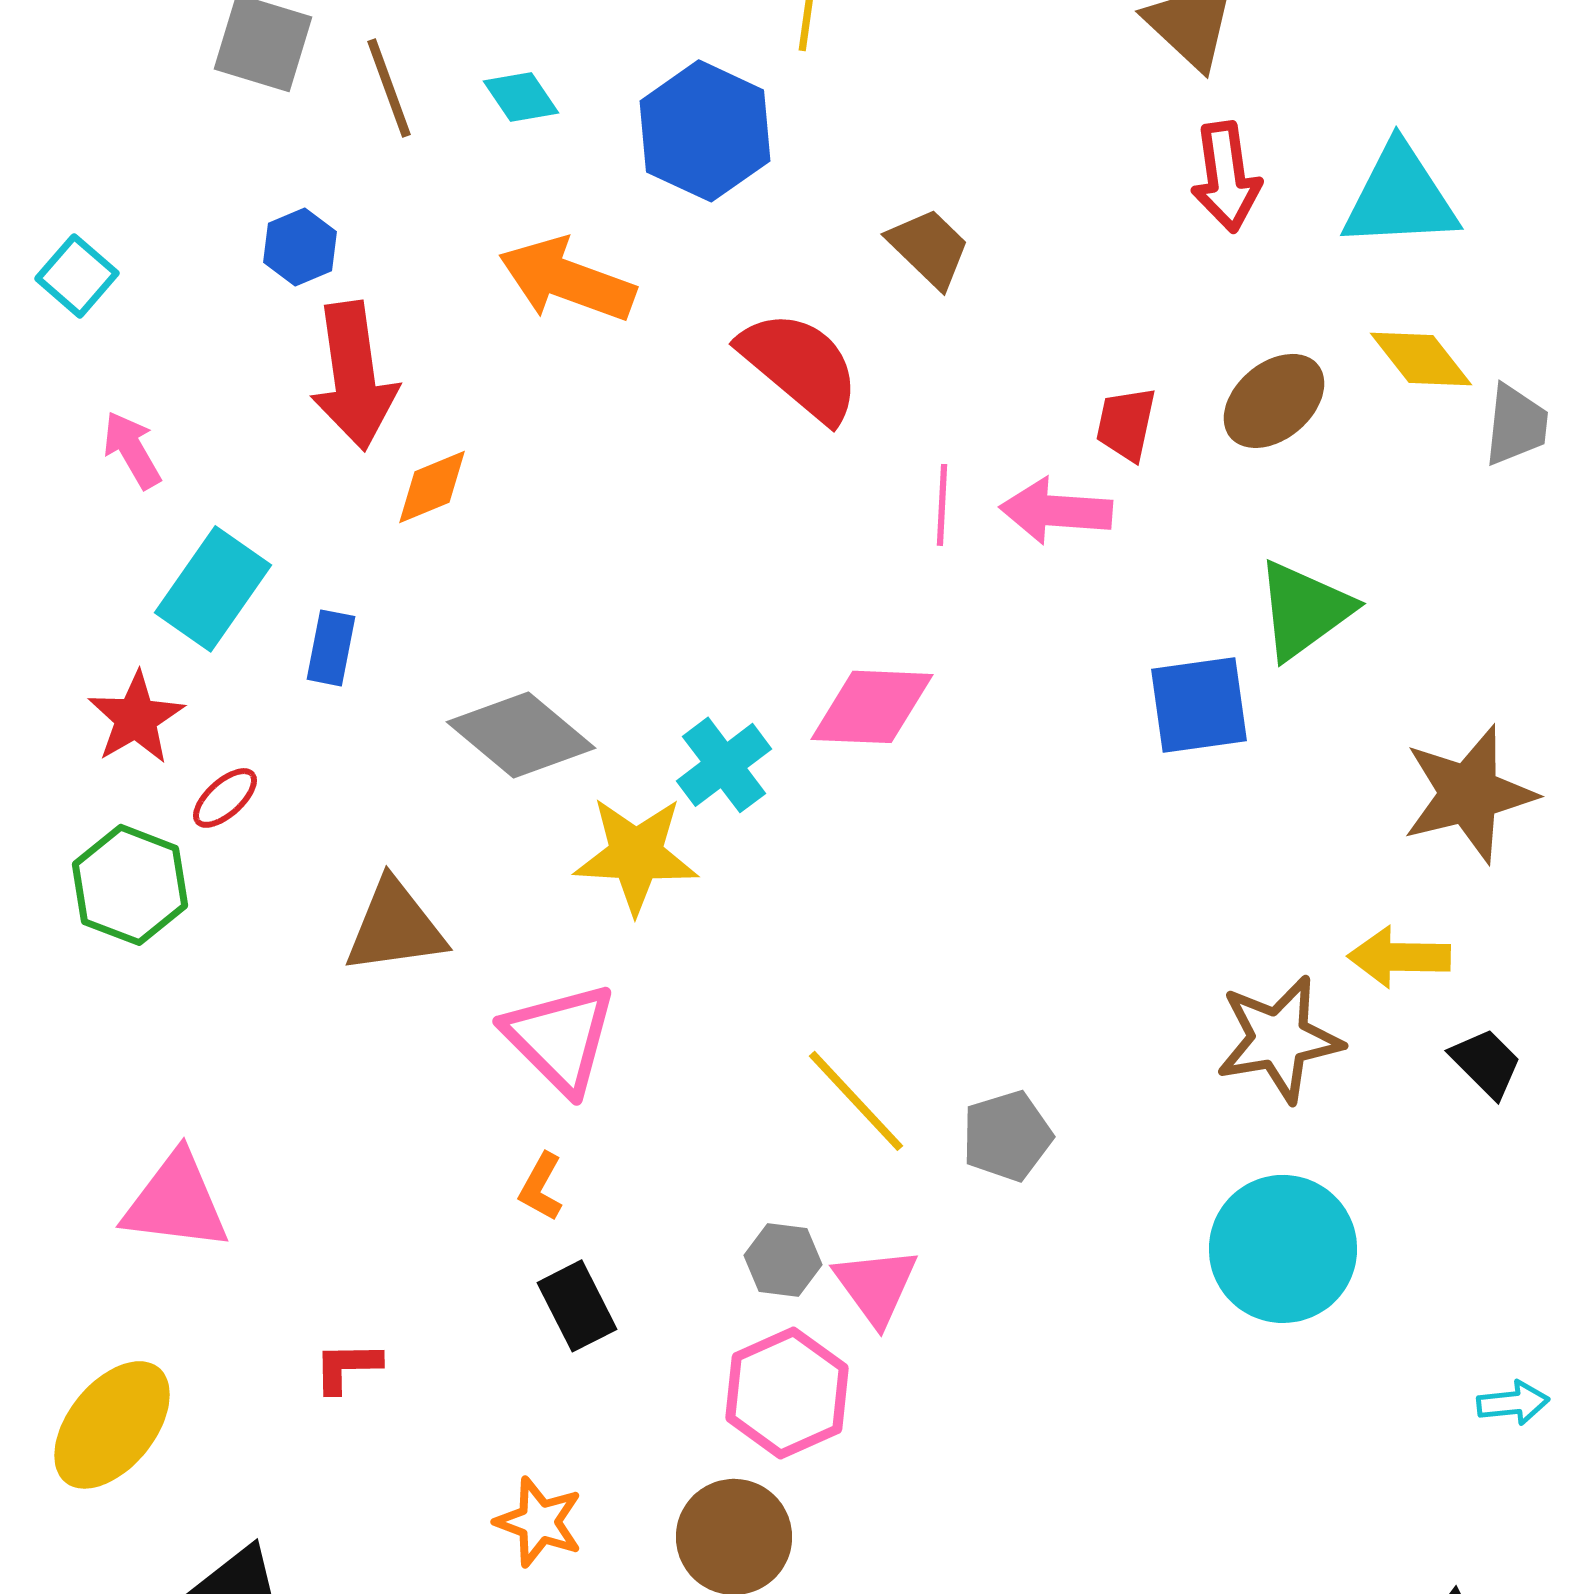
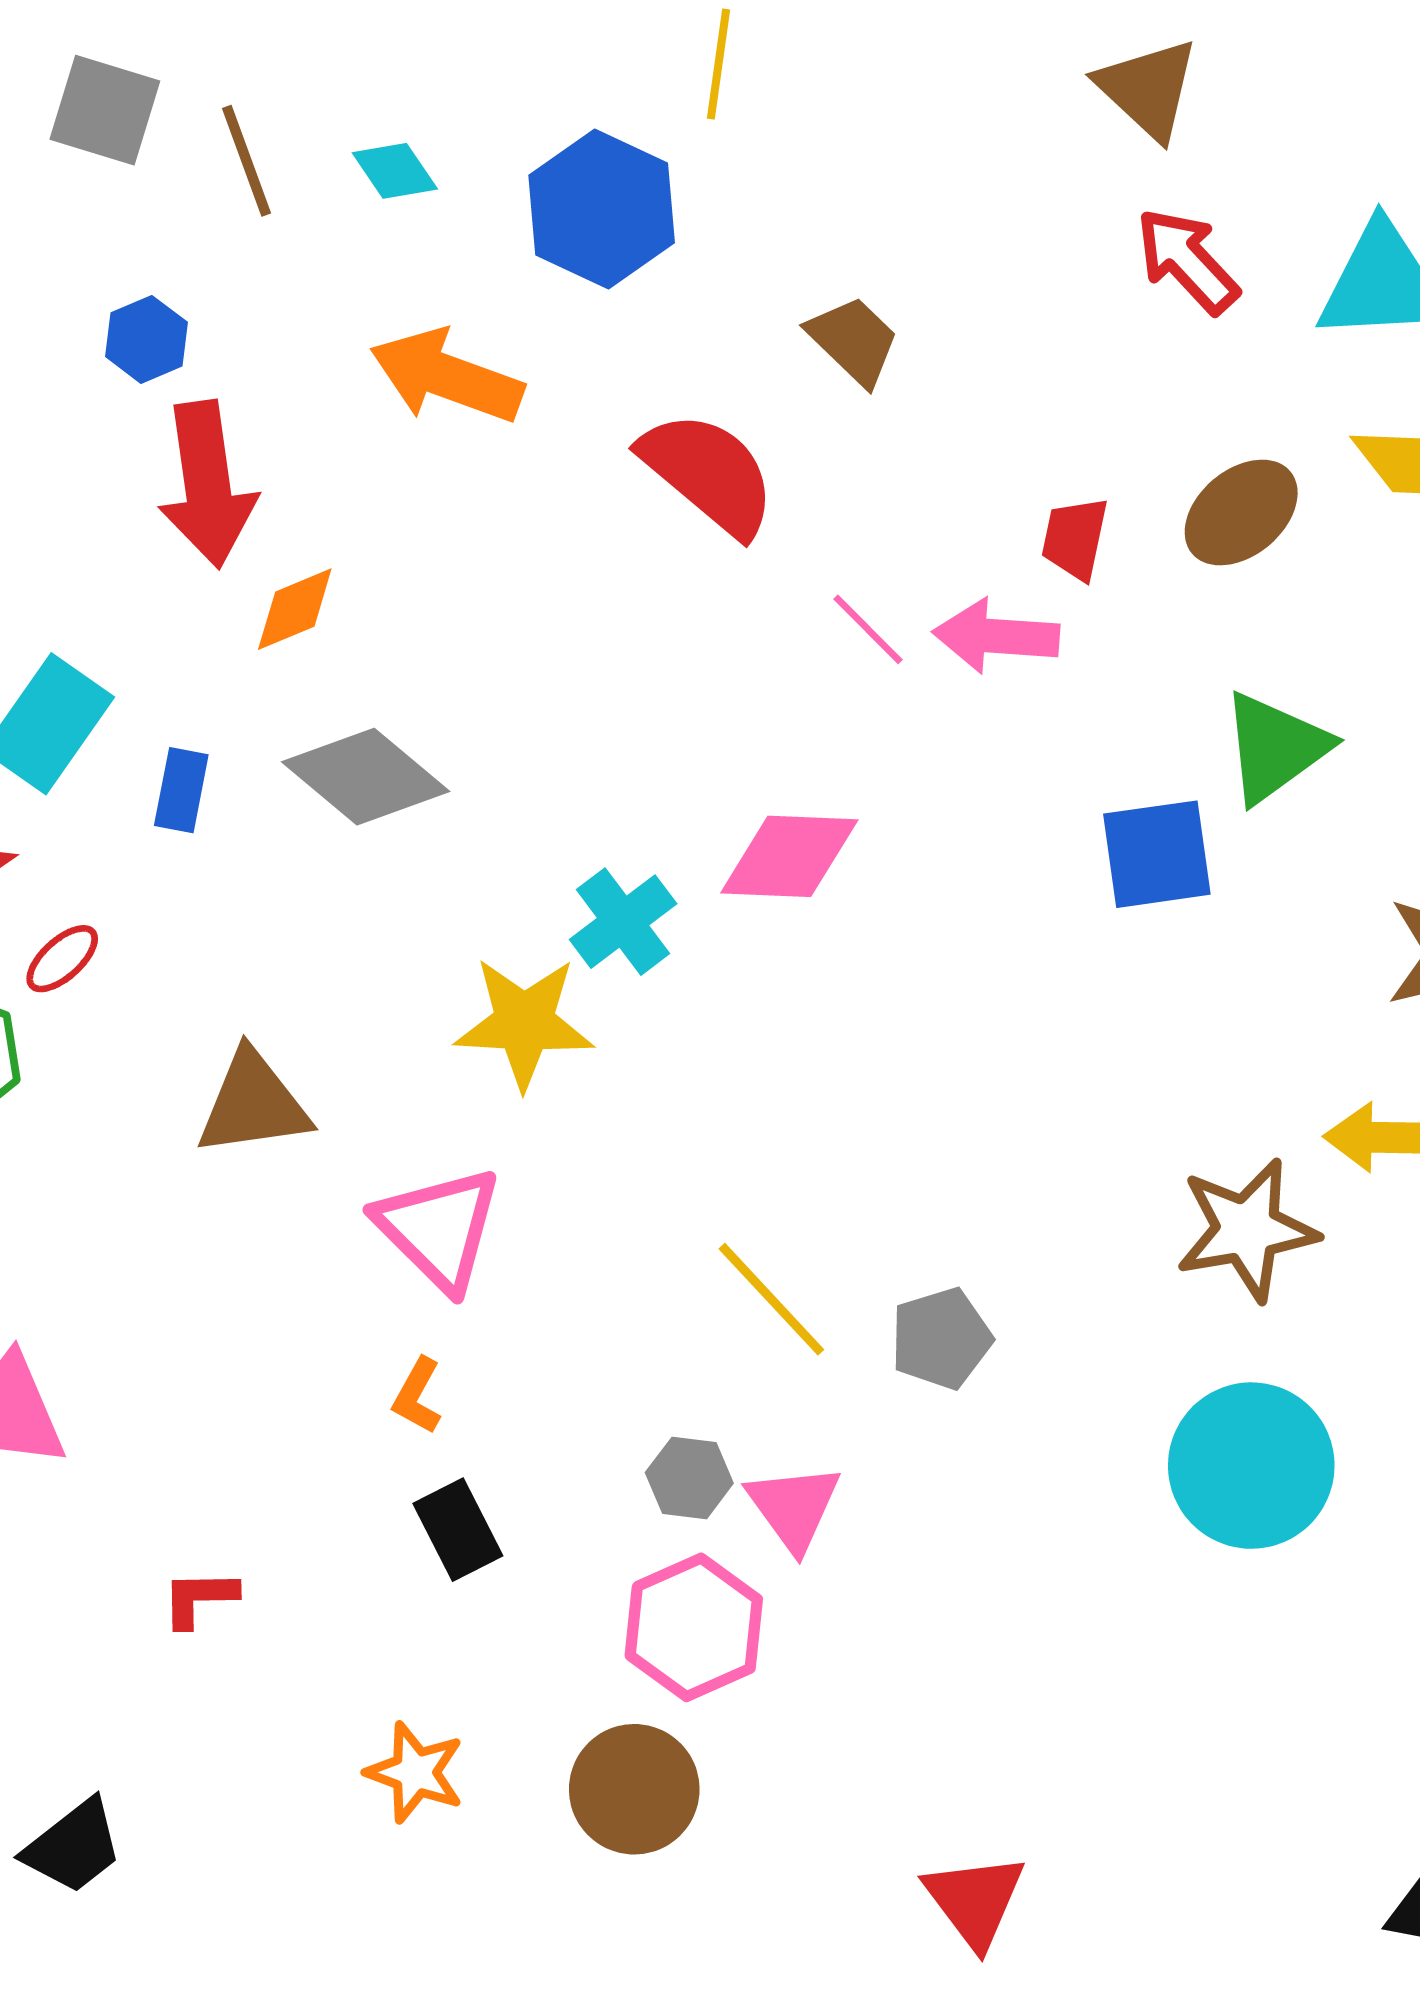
red arrow: (1226, 177) -> (1187, 261), turned 145
pink line: (942, 505) -> (868, 629), turned -48
gray diamond: (521, 735) -> (366, 777), moved

